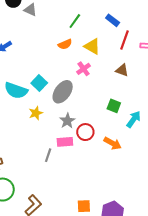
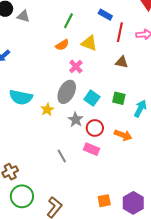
pink cross: (84, 69) -> (76, 67), moved
cyan square: (39, 83) -> (92, 98), moved
yellow star: (36, 113) -> (47, 109), moved
pink rectangle: (65, 142) -> (92, 149), moved, turned 35
gray line: (48, 155) -> (62, 156), turned -40

